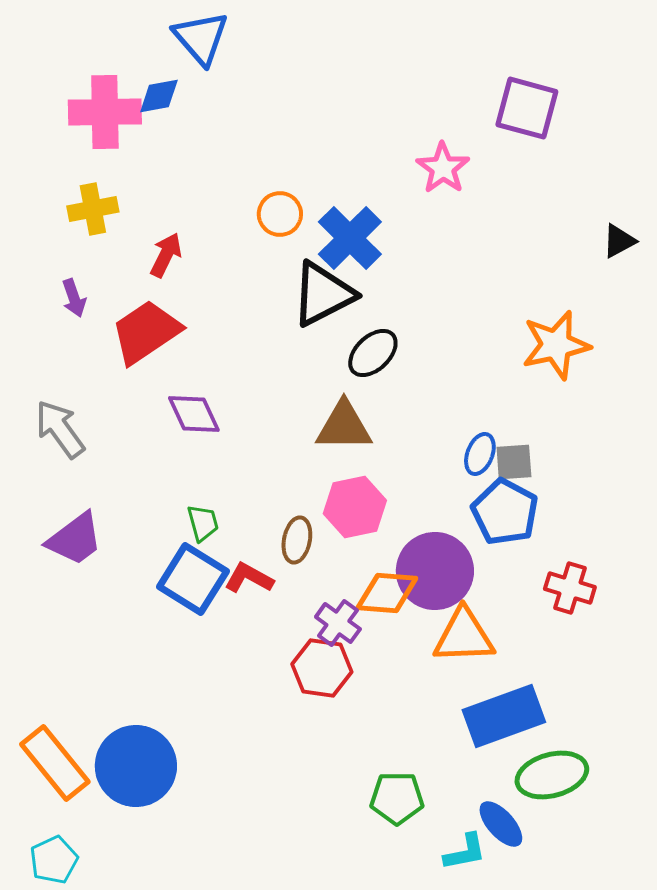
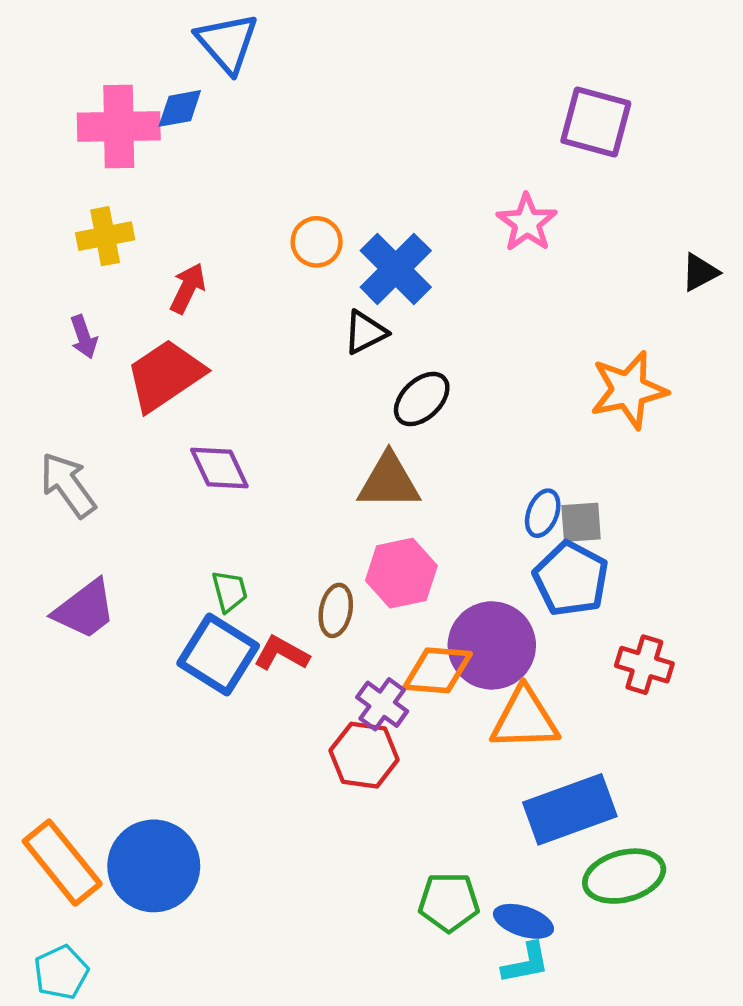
pink star: (443, 168) -> (527, 223), moved
black triangle: (323, 294) -> (365, 332), size x0.6
blue ellipse: (501, 824) -> (523, 921), moved, turned -30

